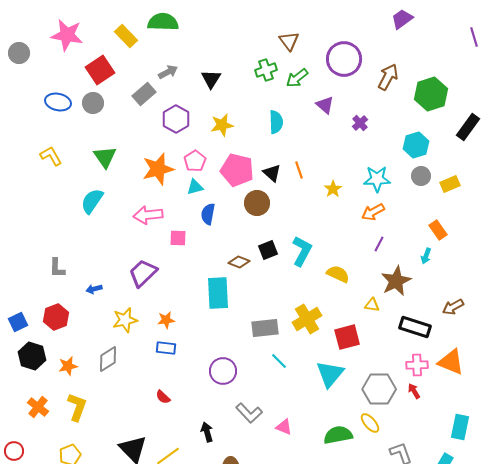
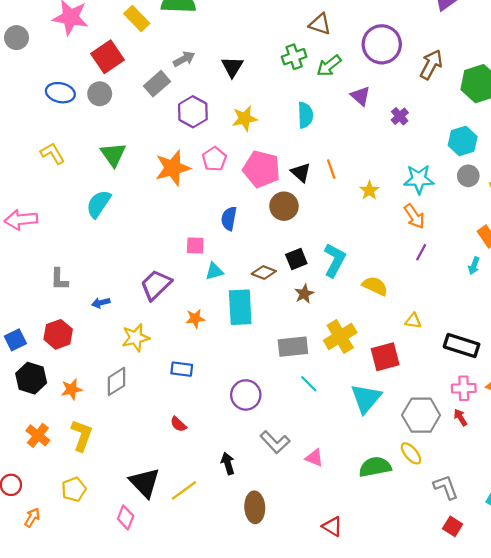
brown triangle: (289, 41) -> (320, 24), turned -35
cyan triangle: (195, 187) -> (214, 271), moved
orange arrow: (373, 212) -> (414, 216), turned -95
pink arrow: (148, 215) -> (21, 220), moved
brown star: (396, 281) -> (304, 294), moved, size x0.6
orange star: (166, 320) -> (195, 319), moved

